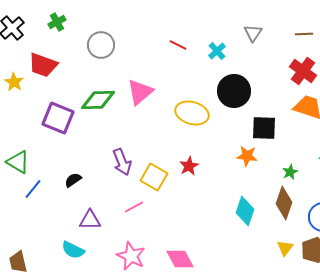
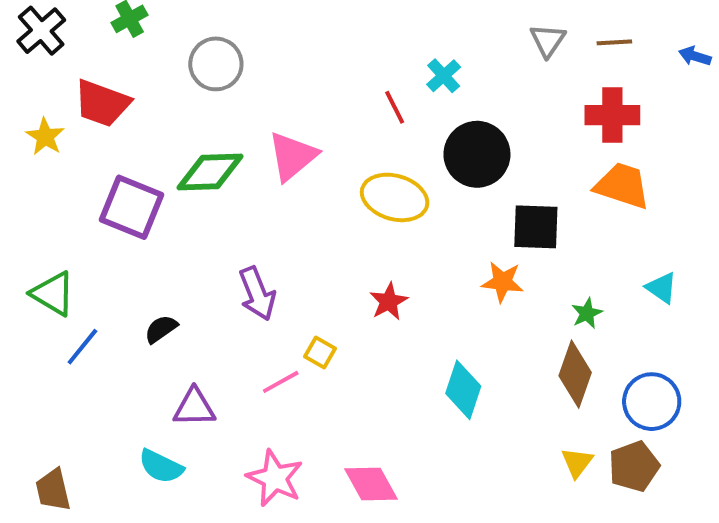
gray triangle: (253, 33) -> (548, 40), moved
red line: (178, 45) -> (395, 107), moved, turned 36
red cross: (303, 71) -> (612, 115), turned -36
yellow square: (154, 177) -> (320, 353), moved, size x0.6
cyan diamond: (245, 211) -> (463, 390), moved

